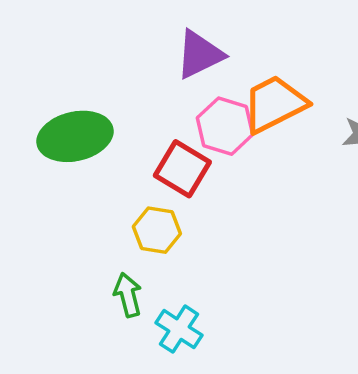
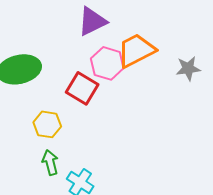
yellow hexagon: (157, 230) -> (47, 124), moved

